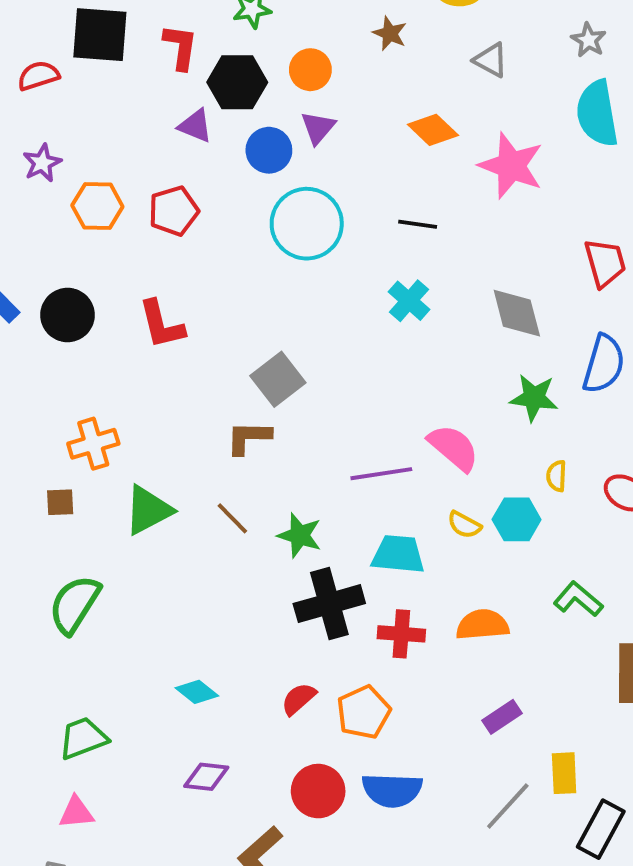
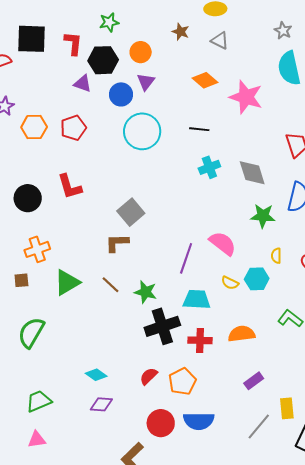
gray triangle: (491, 60) -> (220, 41), moved
cyan cross: (409, 301) -> (209, 167), moved, turned 30
black circle: (67, 315) -> (28, 198), moved
purple line: (381, 474) -> (186, 258), turned -60
purple diamond: (206, 777) -> (101, 404), moved

